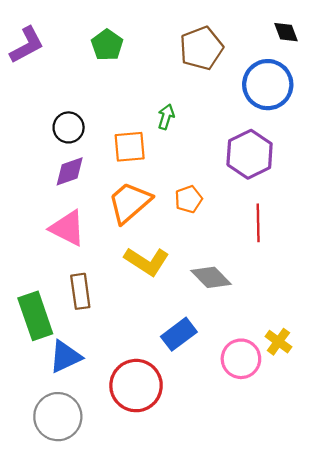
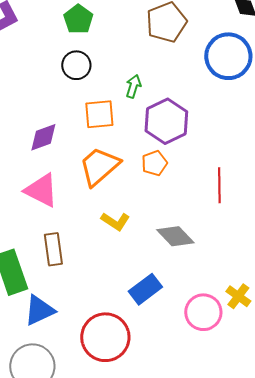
black circle: (69, 127) -> (76, 65), moved
purple hexagon: (250, 154) -> (166, 121), moved
yellow L-shape: (147, 261) -> (115, 221), size x0.7

